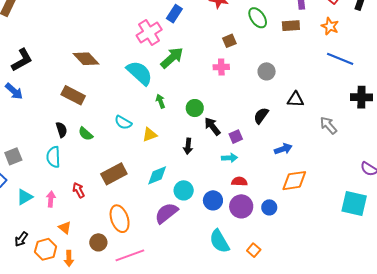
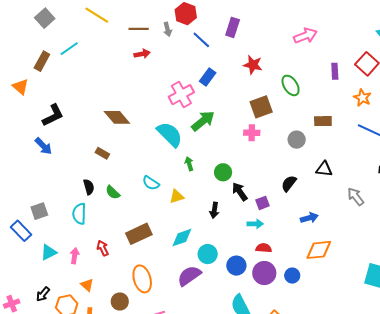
brown rectangle: (291, 26) -> (323, 121), moved
brown square: (229, 41) -> (261, 107), size x1.6
brown rectangle: (73, 95) -> (102, 153), size x0.6

